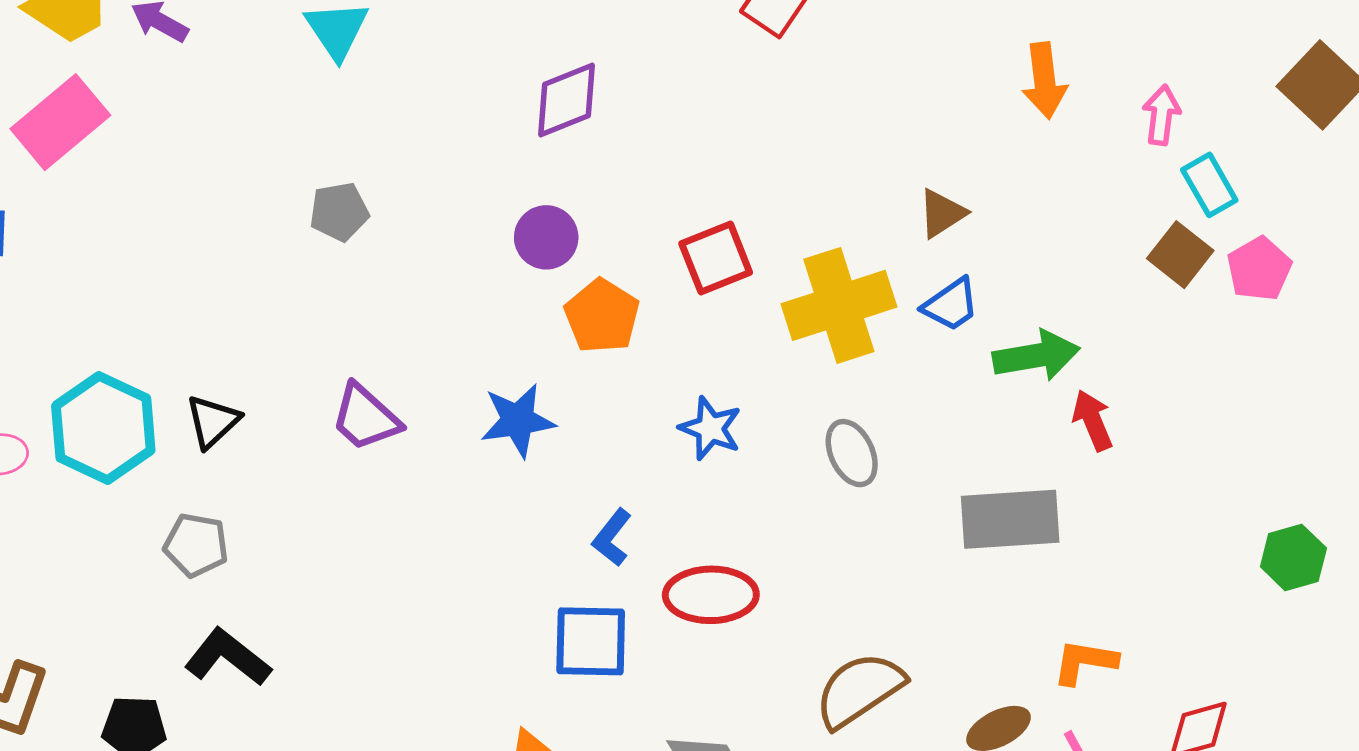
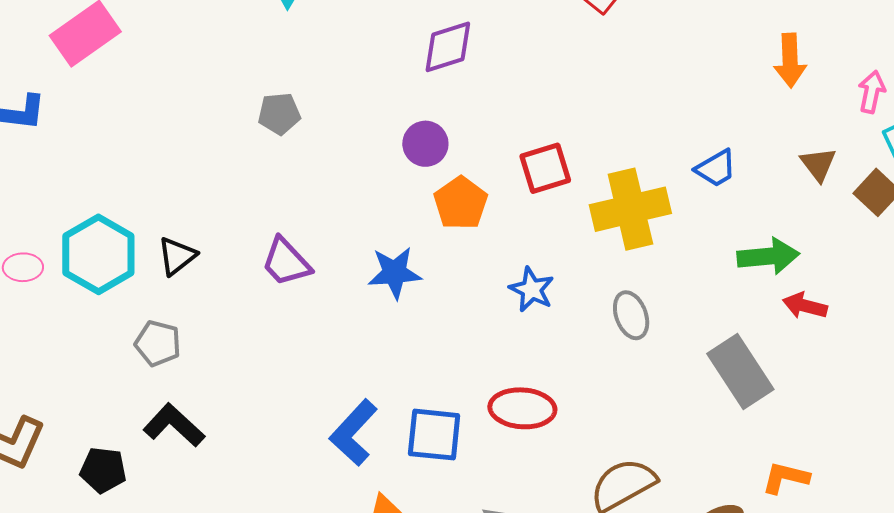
brown triangle: (942, 213) -> (818, 164), moved, turned -39
blue trapezoid: (951, 305) -> (716, 168), moved
red arrow: (1093, 420) -> (805, 306), turned -57
gray rectangle: (1010, 519) -> (740, 372), turned 56
blue L-shape: (612, 538) -> (354, 433), moved, size x1.6

